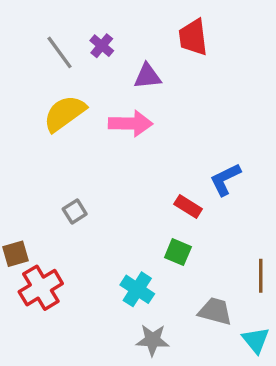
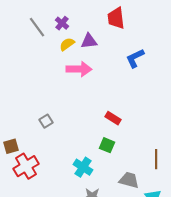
yellow semicircle: (65, 113) -> (67, 44), moved, size x0.6
blue L-shape: (225, 179) -> (135, 58), moved

